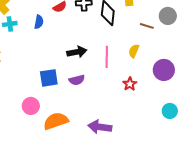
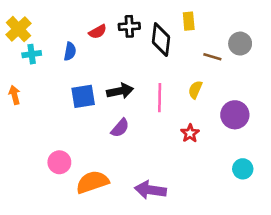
blue square: (49, 78) -> (83, 96), moved
purple semicircle: (77, 80) -> (120, 128), turned -35

